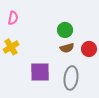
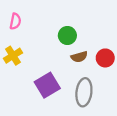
green circle: (65, 30) -> (67, 35), moved
purple square: (40, 72) -> (47, 85), turned -30

